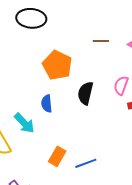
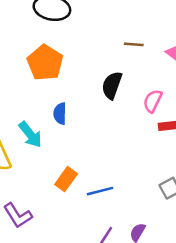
orange pentagon: (57, 65) -> (45, 63), moved
black semicircle: (85, 93) -> (112, 85), moved

